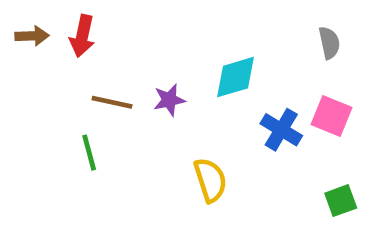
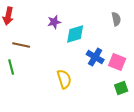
purple star: (169, 100) -> (54, 22), moved
pink square: (332, 116) -> (117, 62), moved

